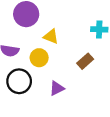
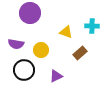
yellow triangle: (51, 36) -> (66, 32), moved

